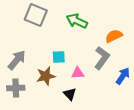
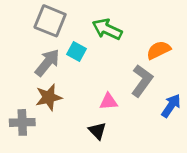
cyan square: (59, 57) -> (77, 51), moved, turned 32
gray arrow: (17, 60) -> (47, 63), moved
brown star: (46, 76) -> (49, 97), moved

